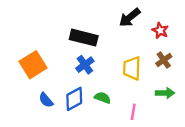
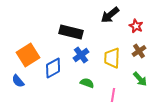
blue cross: (85, 65) -> (81, 55), moved
green arrow: (165, 93) -> (140, 79), turned 49
blue diamond: (74, 99) -> (53, 68), moved
blue semicircle: (46, 100) -> (18, 81), moved

